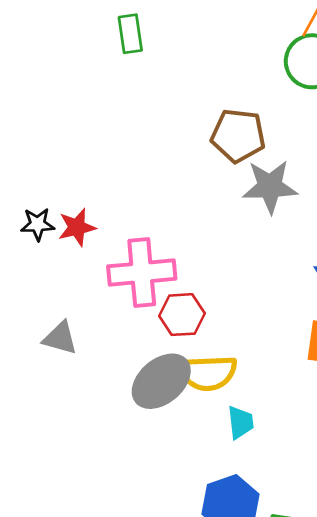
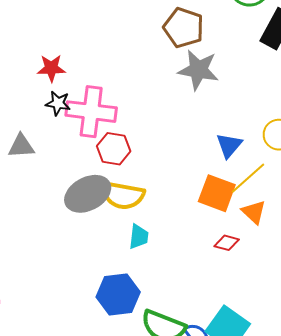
black star: (38, 224) -> (58, 103), moved
gray triangle: (60, 338) -> (21, 146), turned -32

